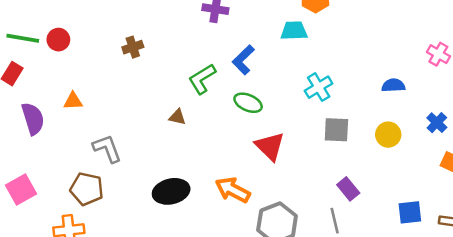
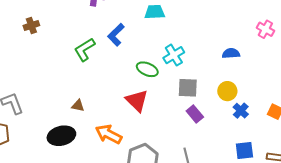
green ellipse: (248, 103) -> (147, 69), moved
brown triangle: (177, 117) -> (78, 106), moved
blue cross: (437, 123) -> (241, 111), moved
purple rectangle: (348, 189) -> (195, 114), moved

